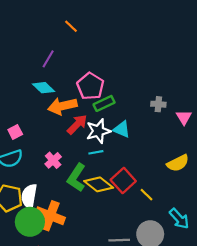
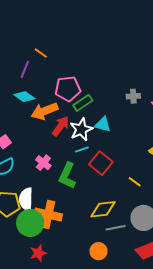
orange line: (71, 26) -> (41, 53), moved
pink pentagon: (90, 86) -> (68, 89), turned -30
red square: (123, 180) -> (101, 163), moved
yellow diamond: (99, 184) -> (103, 209), moved, turned -36

